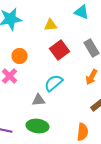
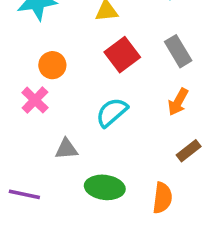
gray triangle: (38, 100) -> (66, 149), moved
green ellipse: (38, 126) -> (105, 187), moved

